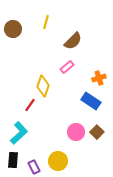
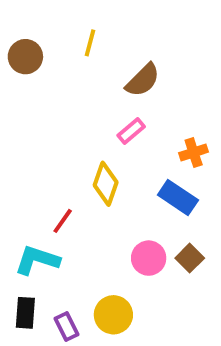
yellow diamond: (43, 86) -> (106, 184), moved
red line: (30, 105) -> (63, 221), moved
cyan L-shape: (19, 133) -> (37, 260), turned -120

